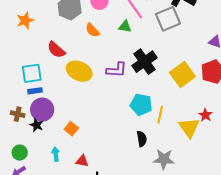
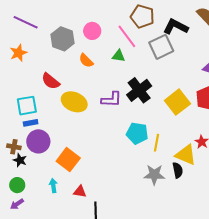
black star: (37, 125) -> (20, 160), moved
yellow triangle: (189, 128) -> (186, 155), turned -30
orange square: (71, 129) -> (68, 160), size x1.6
black semicircle: (142, 139) -> (178, 170), moved
gray star: (164, 159) -> (154, 175), moved

